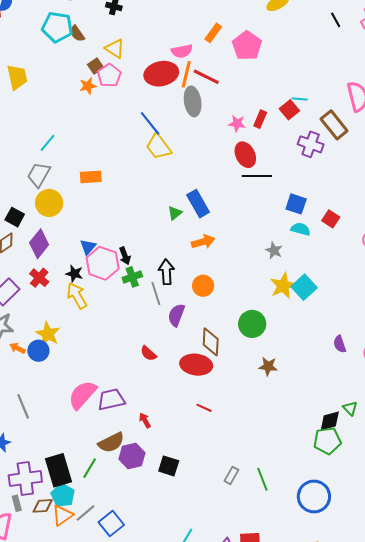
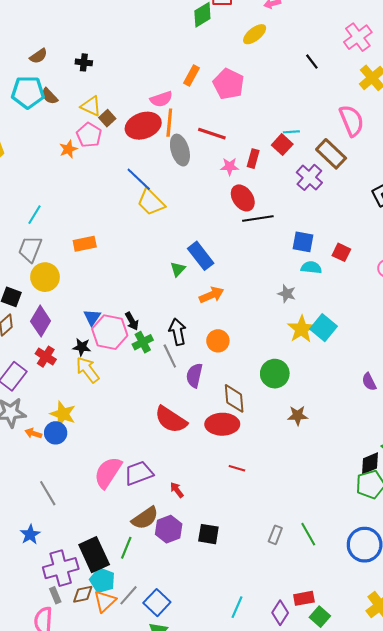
black line: (336, 20) -> (312, 62), moved
brown square: (95, 66) -> (107, 118), moved
red line: (206, 77) -> (212, 134), moved
purple cross: (311, 144) -> (309, 177), turned 30
red semicircle: (148, 353) -> (171, 420), size x1.8

